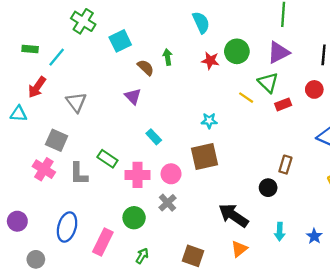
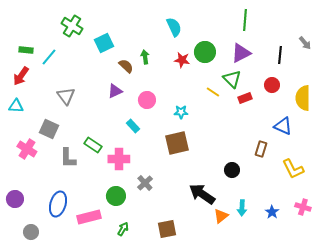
red arrow: (37, 87) -> (21, 76), moved
purple triangle: (133, 96) -> (115, 91), turned 49
brown rectangle: (285, 165) -> (261, 149), moved
pink cross: (44, 169) -> (27, 149), moved
pink circle: (171, 174) -> (147, 100), moved
pink rectangle: (103, 242) -> (89, 217), turned 50
orange triangle: (239, 249) -> (221, 216), moved
brown square: (193, 256) -> (167, 229), turned -30

